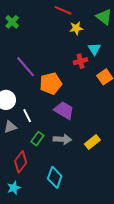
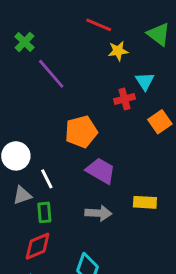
purple line: (26, 67) -> (51, 74), moved
green rectangle: (37, 139) -> (44, 212), moved, turned -40
yellow rectangle: (92, 142) -> (145, 202), moved, turned 42
red diamond: (21, 162) -> (38, 246), turned 30

